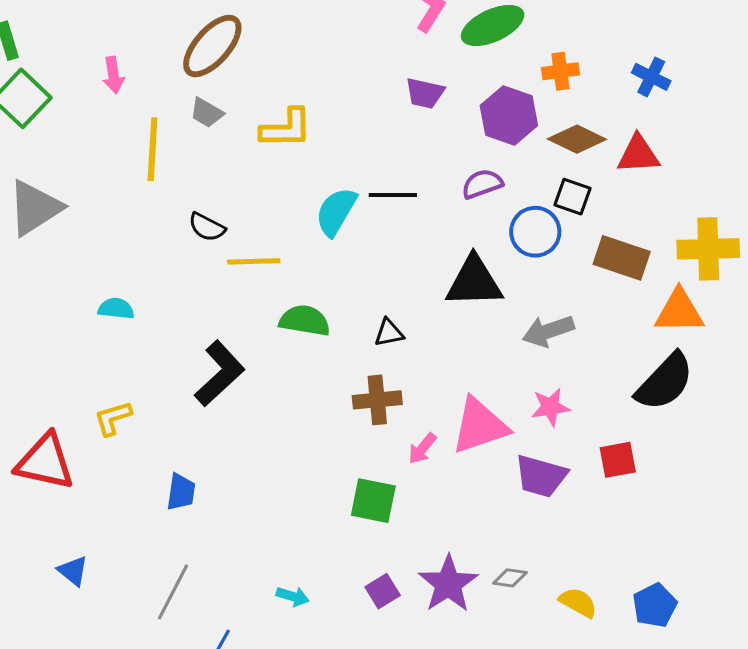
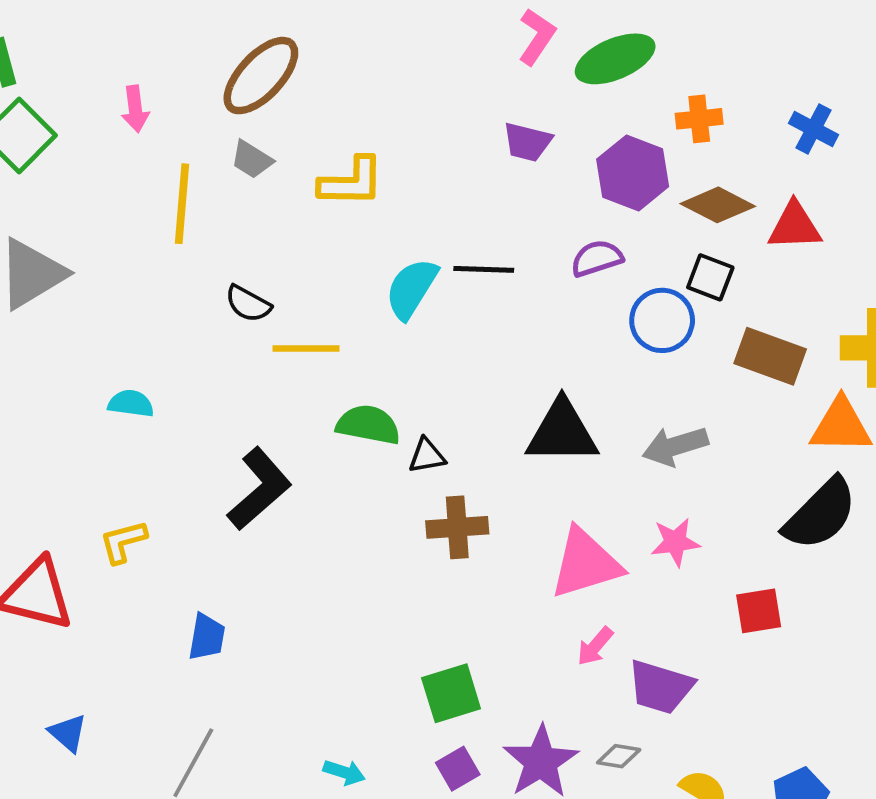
black triangle: (474, 282) -> (562, 432), moved
black triangle: (389, 333) -> (427, 456), moved
pink arrow: (422, 448) -> (595, 646), moved
purple trapezoid: (541, 476) -> (660, 687), moved
green square: (373, 501) -> (451, 693), moved, turned -30

